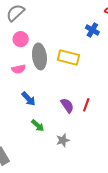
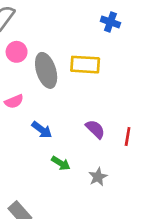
pink semicircle: (19, 69) -> (14, 101), moved
red line: (86, 105) -> (128, 136), moved

